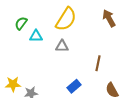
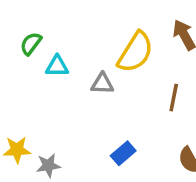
yellow semicircle: (66, 19) -> (135, 52), moved
brown line: (98, 63) -> (174, 98), moved

